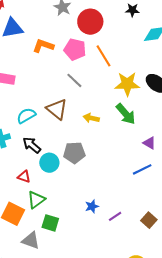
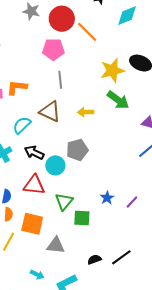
orange L-shape: (43, 46) -> (17, 87), moved
orange line: (103, 56) -> (87, 32), moved
gray line: (74, 80) -> (60, 80), turned 54
red triangle: (24, 177) -> (34, 185), size x1.6
green triangle: (36, 200) -> (64, 202), moved
green square: (50, 223) -> (82, 218), moved

